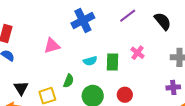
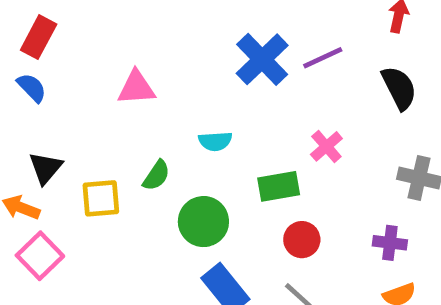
blue cross: (83, 20) -> (262, 59), moved, turned -30
green rectangle: (112, 62) -> (279, 186), moved, turned 66
red circle: (125, 95) -> (302, 240), moved

